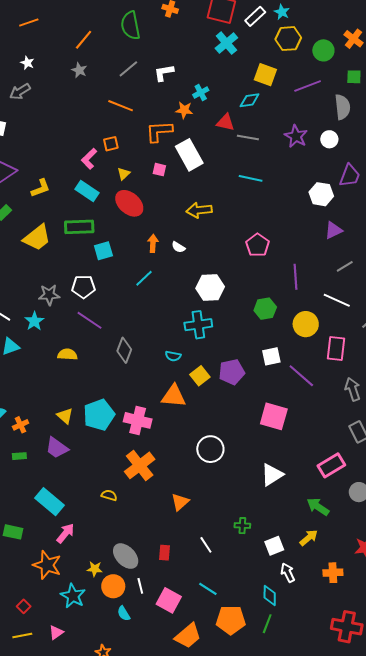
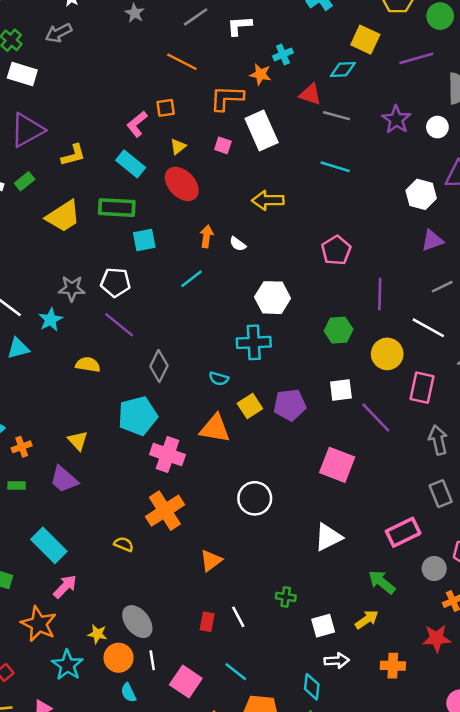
cyan pentagon: (99, 415) -> (138, 416), moved
red rectangle: (164, 553) -> (207, 622), moved
white arrow: (288, 573) -> (337, 661), turned 108

